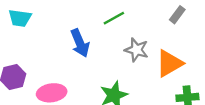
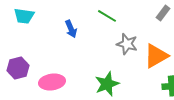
green line: (114, 18) -> (107, 16), turned 60
blue arrow: (80, 43) -> (71, 29), moved, size x0.7

